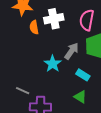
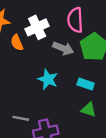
gray arrow: (72, 51) -> (63, 48), moved, turned 90

